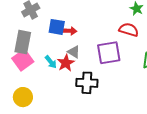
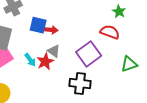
purple square: (109, 53) -> (89, 54), turned -30
black cross: (87, 83) -> (80, 83), moved

